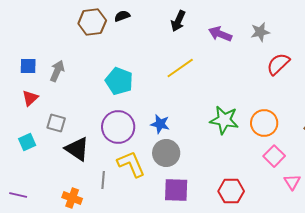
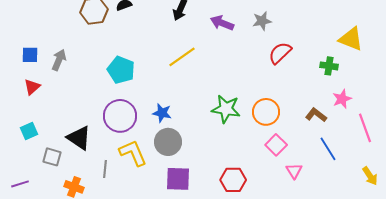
gray square: (56, 123) -> (52, 157), moved
purple line: (18, 195) -> (20, 184), turned -30

